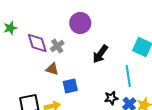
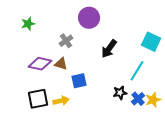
green star: (10, 28) -> (28, 24), moved
purple diamond: (37, 43) -> (40, 64), moved, turned -60
cyan line: (128, 76) -> (137, 71), turned 40

